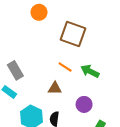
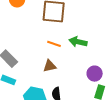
purple circle: (84, 104) -> (95, 74), moved

